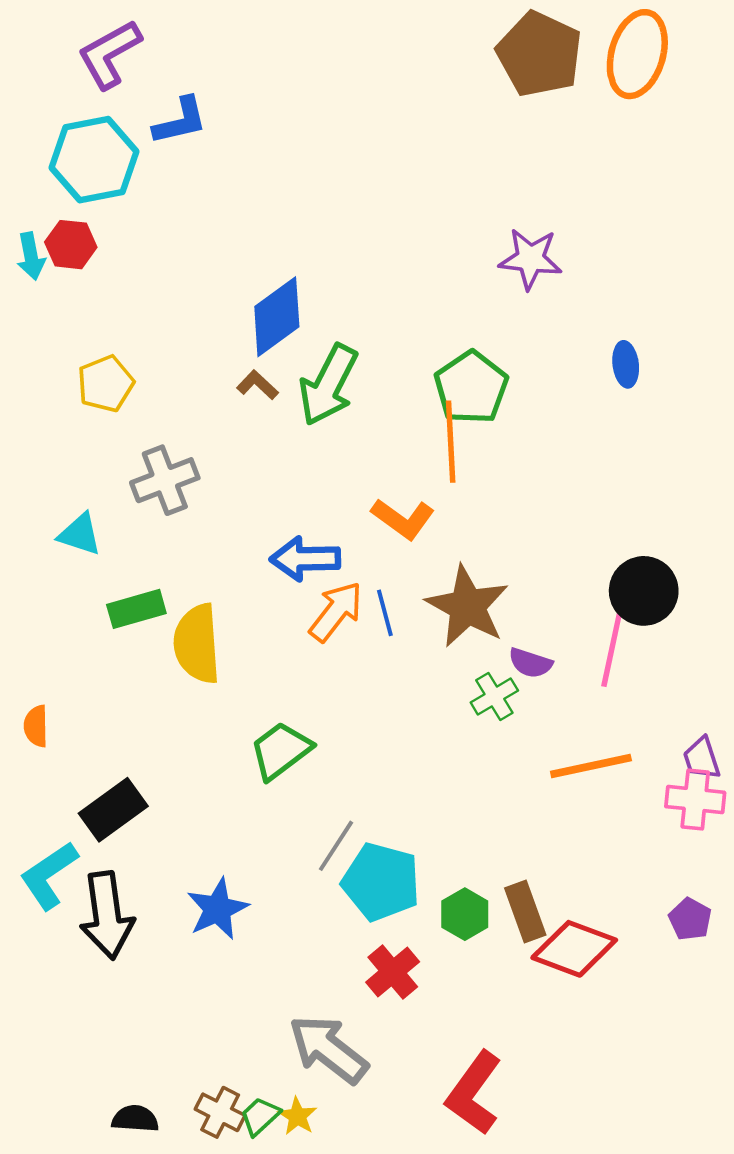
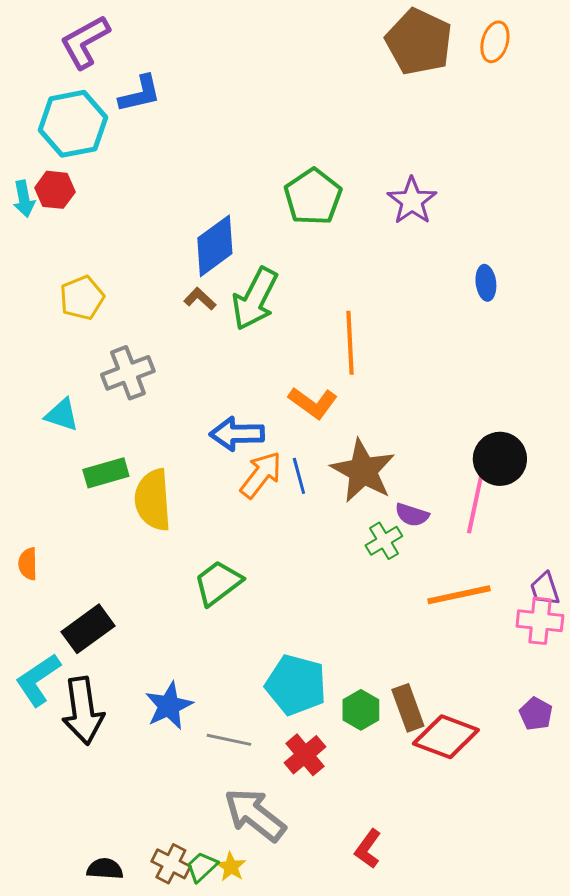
orange ellipse: (637, 54) -> (495, 42), size x0.6
purple star: (530, 259) -> (412, 201), turned 30
green pentagon: (471, 388) -> (313, 197), moved
gray line: (336, 846) -> (229, 740), moved, turned 69
red L-shape: (474, 1093) -> (368, 849), size x0.6

